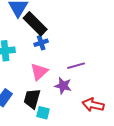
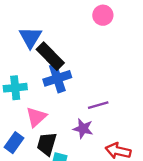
blue cross: (41, 43) -> (57, 78), size x1.6
pink triangle: (39, 72) -> (36, 117), moved

